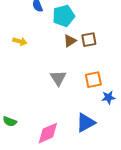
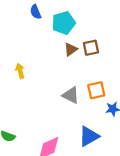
yellow arrow: (20, 41) -> (20, 71), moved, turned -120
gray triangle: (58, 78) -> (71, 95), moved, turned -30

